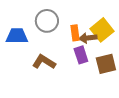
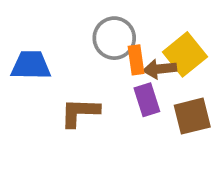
gray circle: (47, 21) -> (114, 38), moved
brown L-shape: (44, 62) -> (80, 112), turned -30

